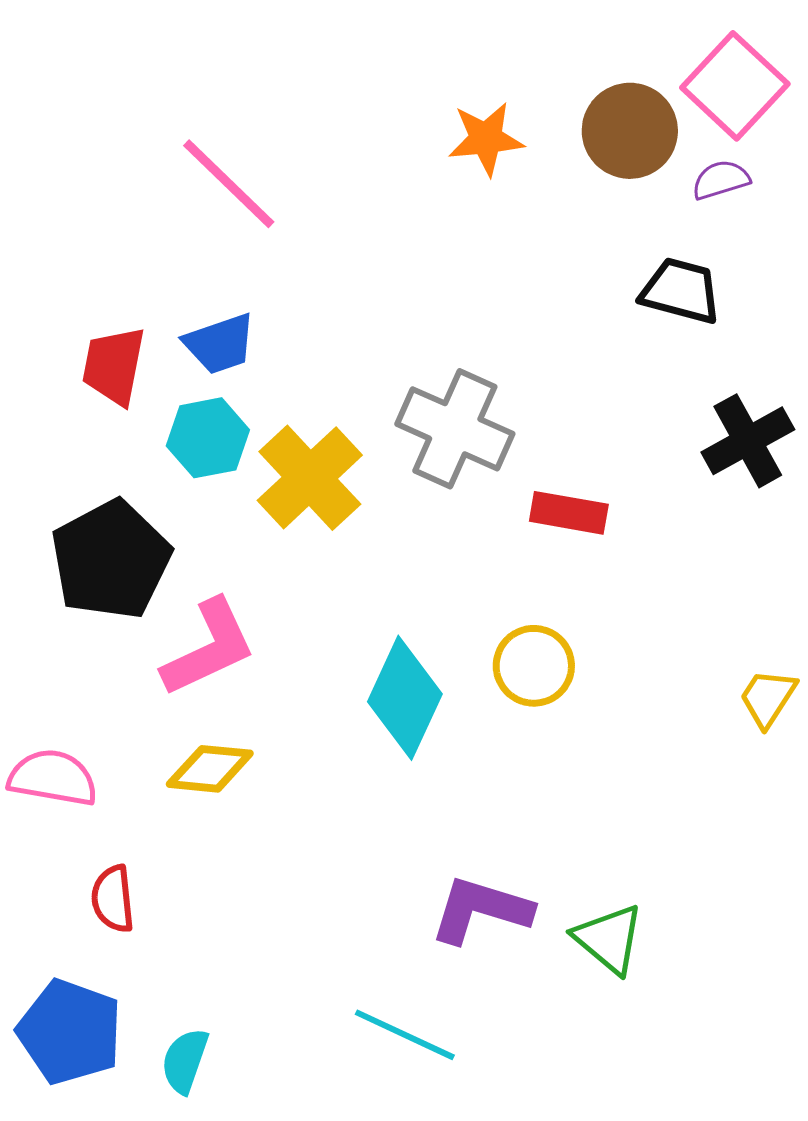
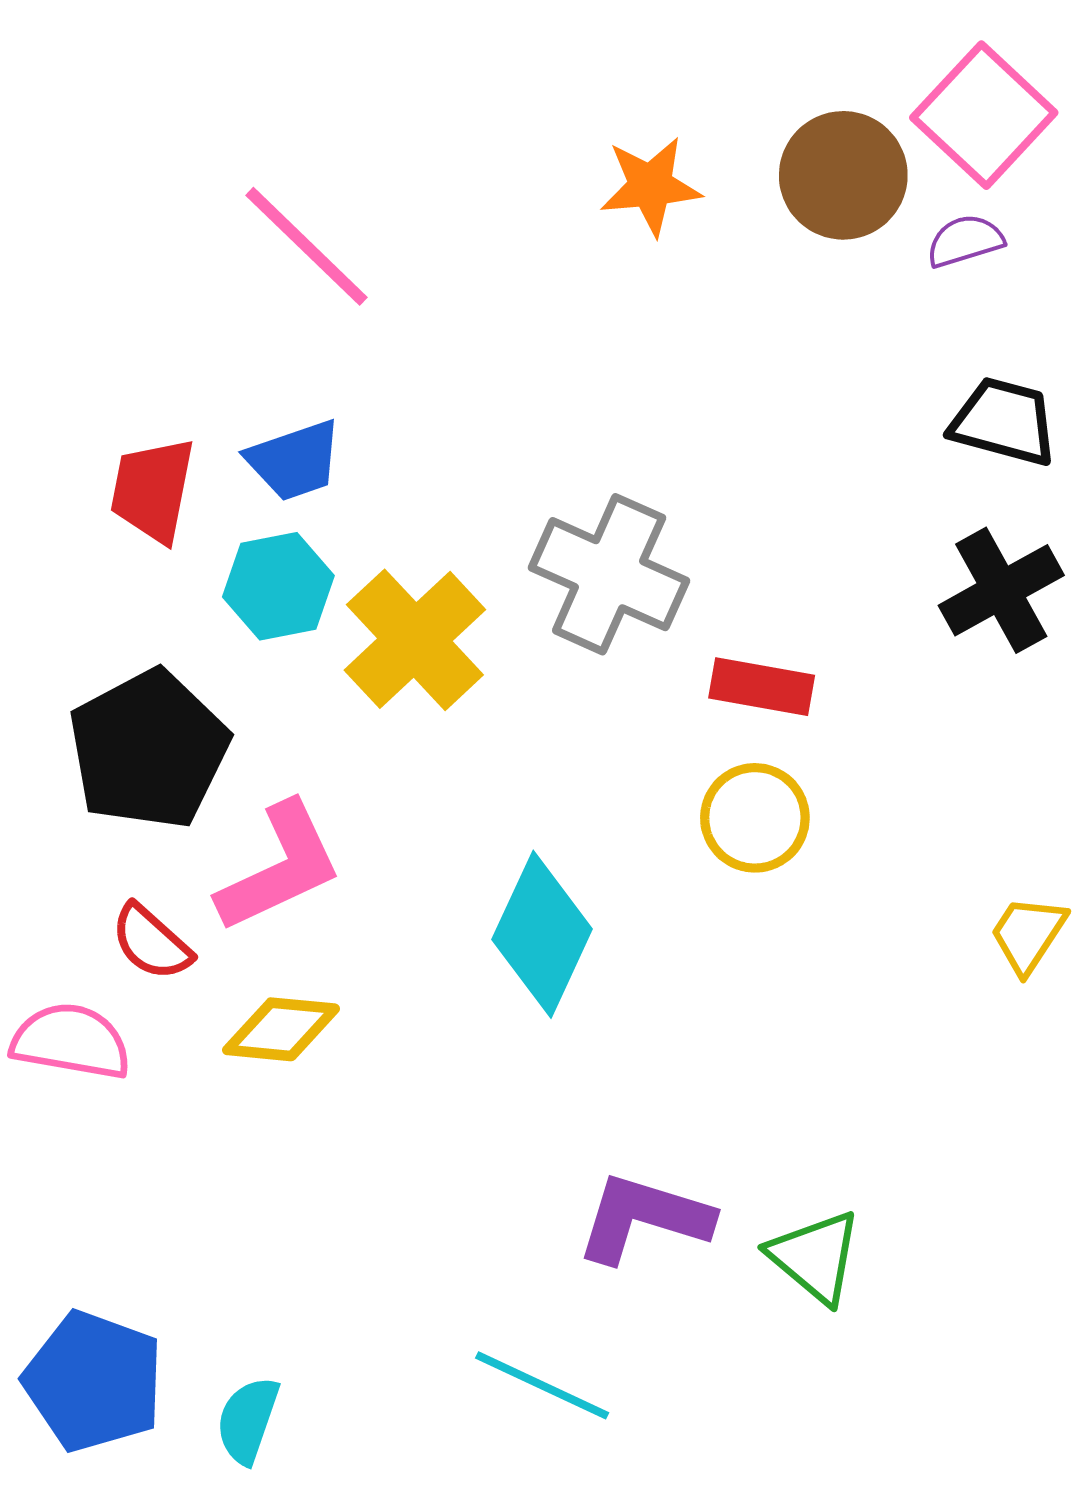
black trapezoid: (681, 291) -> (1004, 422), moved
yellow circle: (534, 666) -> (755, 818), moved
red semicircle: (113, 899) -> (151, 942), moved, turned -42

